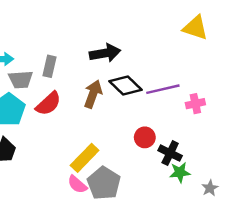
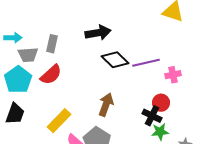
brown arrow: (93, 94) -> (106, 105), moved
red circle: (145, 137) -> (161, 103), moved
yellow rectangle: (85, 158) -> (59, 121), moved

